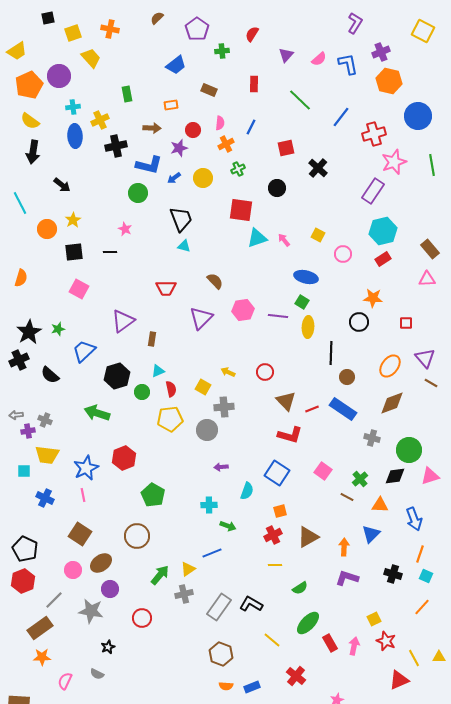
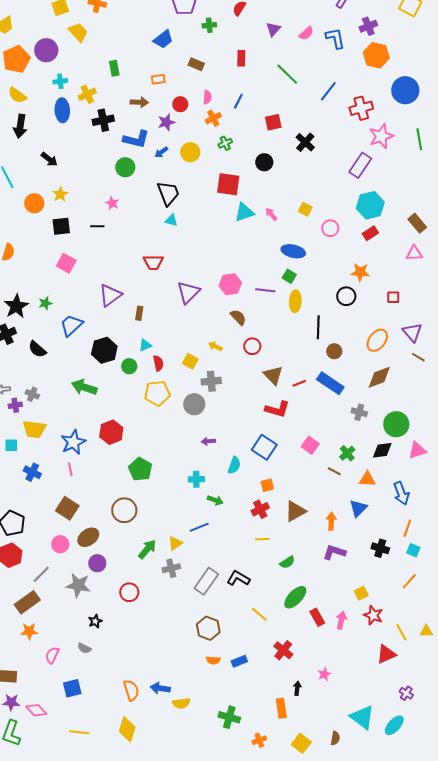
brown semicircle: (215, 281) -> (238, 317), moved

